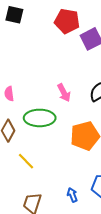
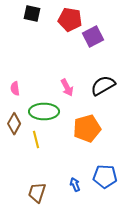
black square: (14, 15) -> (32, 14), moved
yellow line: (26, 161) -> (36, 140), moved, turned 30

